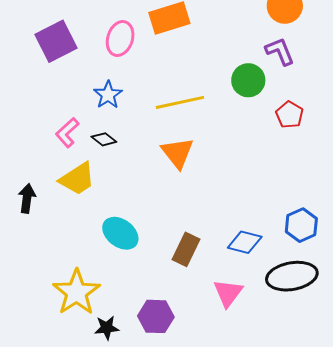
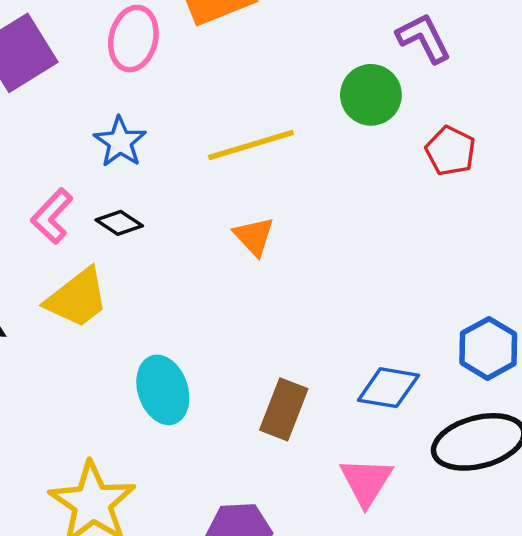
orange triangle: (177, 153) -> (254, 236), size x0.7
cyan ellipse: (120, 233) -> (163, 390), turned 39

